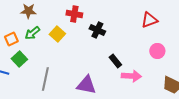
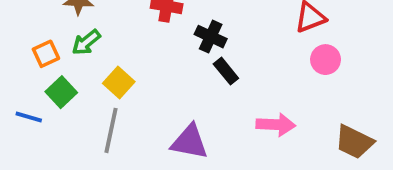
yellow square: (57, 34) -> (119, 83), moved
pink circle: (157, 51) -> (326, 60), moved
black rectangle: (115, 61) -> (226, 71), moved

